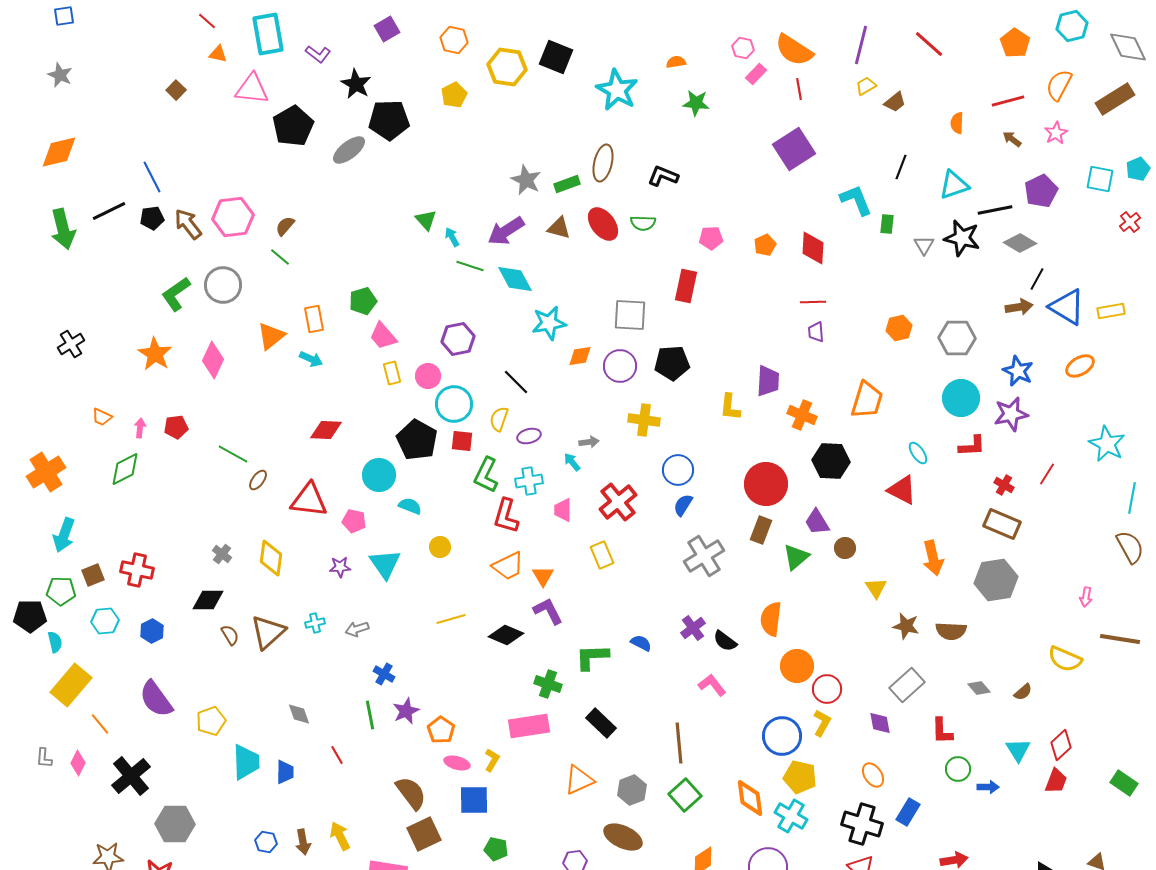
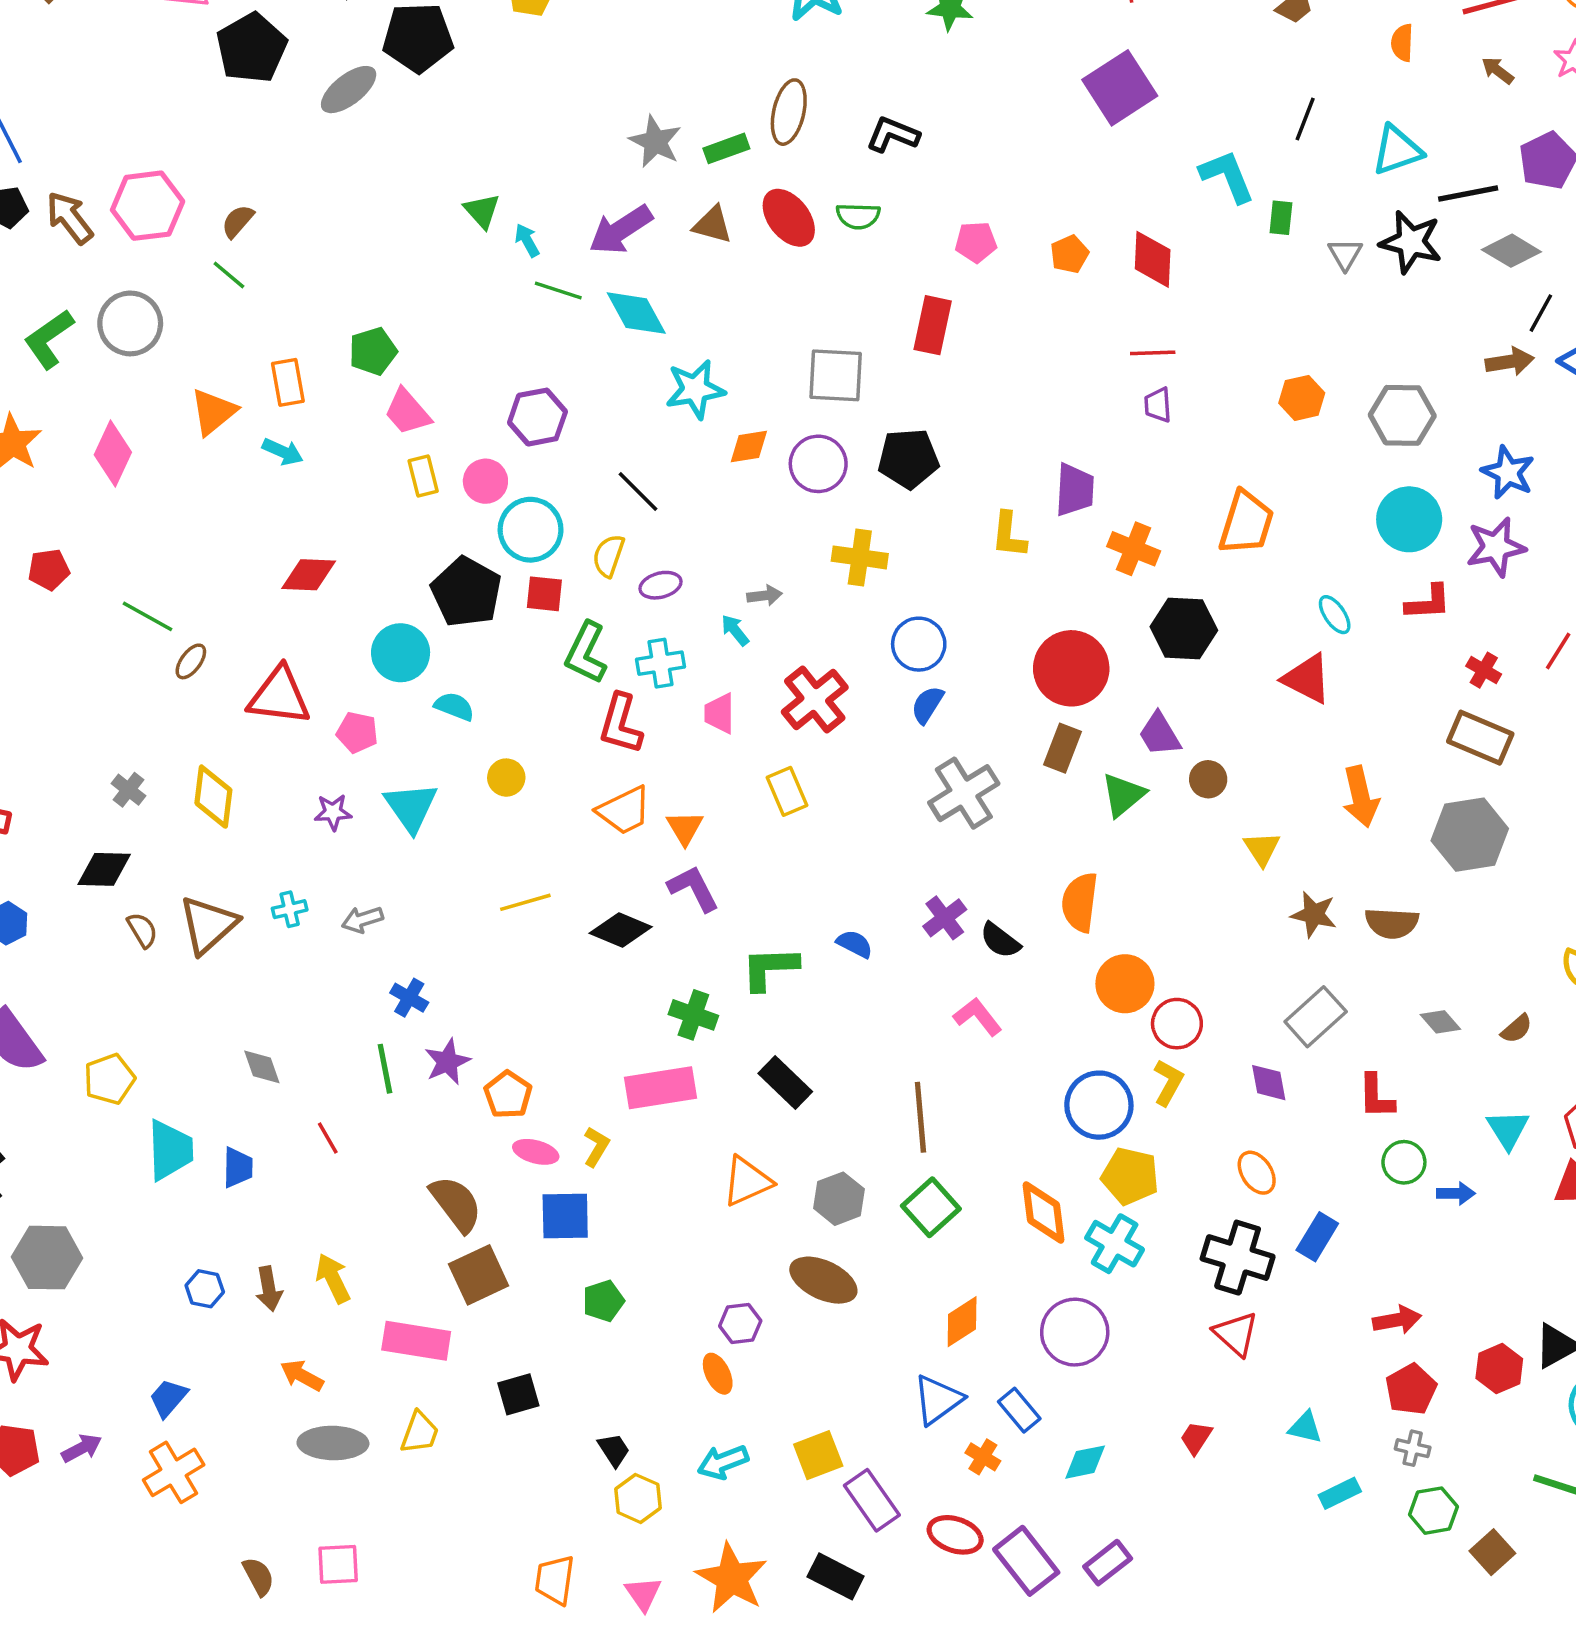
green pentagon: (496, 849) -> (603, 1301), turned -30

